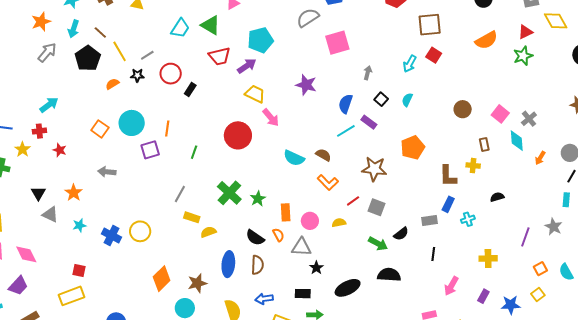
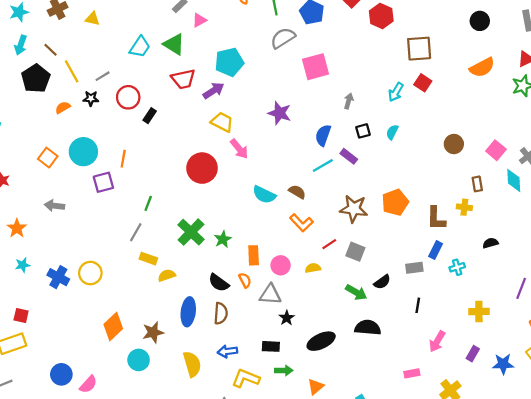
black square: (381, 99) -> (363, 131), turned 32
orange pentagon: (413, 148) -> (395, 202), moved
green line: (194, 152) -> (148, 203), moved

